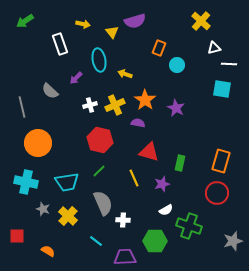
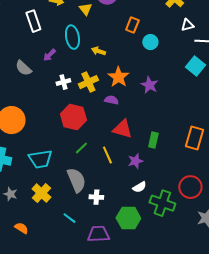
cyan square: (222, 89) -> (195, 66), turned 30
green line: (99, 171) -> (81, 148), moved
red circle: (217, 193) -> (190, 187), moved
gray star: (43, 209) -> (10, 194), moved

